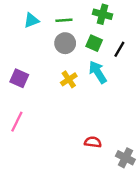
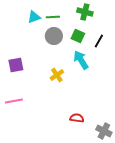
cyan triangle: (31, 20) -> (34, 17), moved
purple square: (19, 78) -> (16, 65), turned -35
yellow cross: (69, 79) -> (57, 75), moved
pink line: (17, 122) -> (14, 101), turned 54

